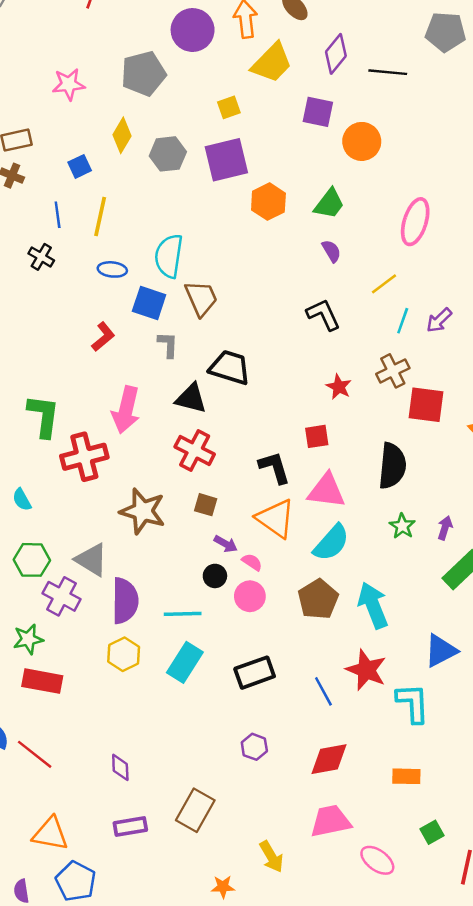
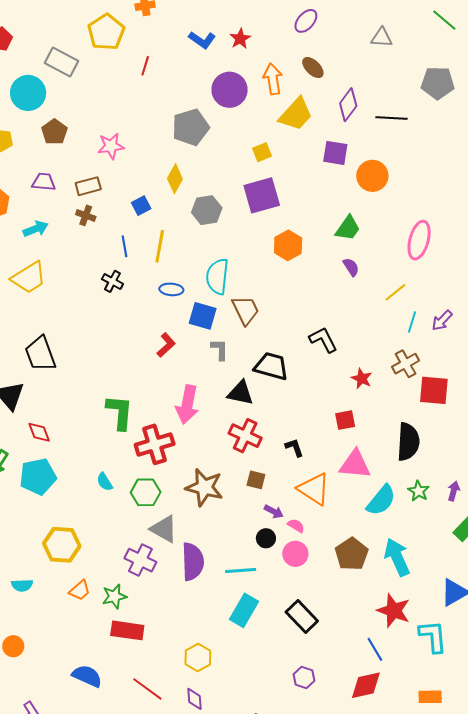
pink star: (69, 84) -> (111, 146), moved
gray hexagon: (168, 154) -> (207, 210), moved
orange hexagon: (268, 202) -> (288, 245), moved
black L-shape: (323, 315) -> (323, 340), moved
black L-shape: (274, 468) -> (294, 447), moved, size x0.7
cyan semicircle: (331, 543) -> (381, 500), moved
green hexagon: (32, 560) -> (146, 492), moved
yellow hexagon: (124, 654) -> (198, 658), moved
black rectangle: (255, 673) -> (302, 616), turned 68
blue line: (323, 691) -> (375, 649), moved
red line: (35, 754) -> (147, 689), moved

